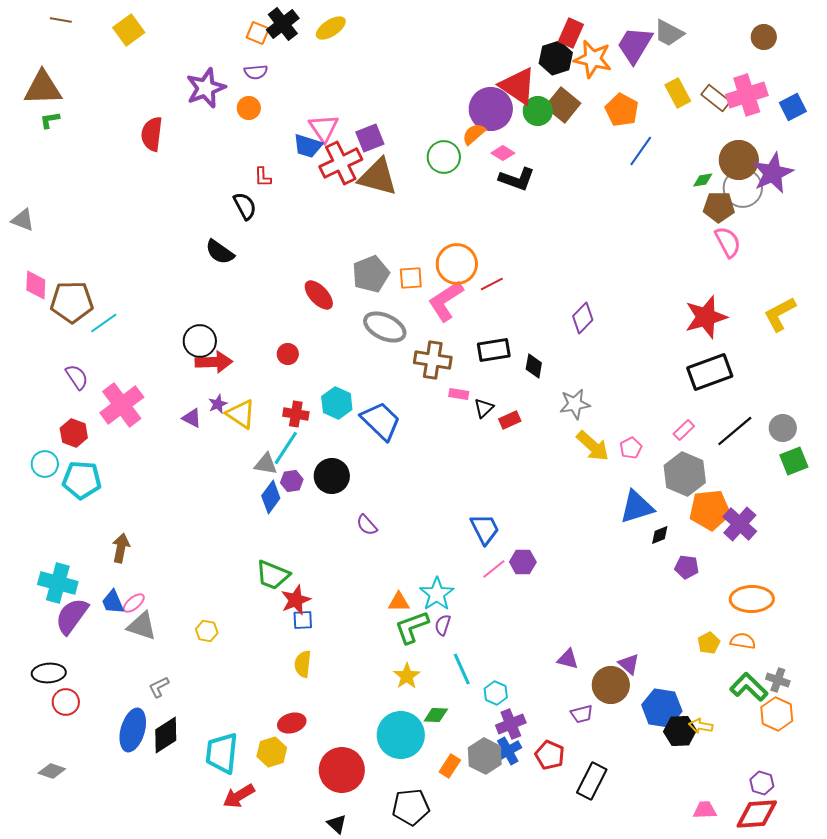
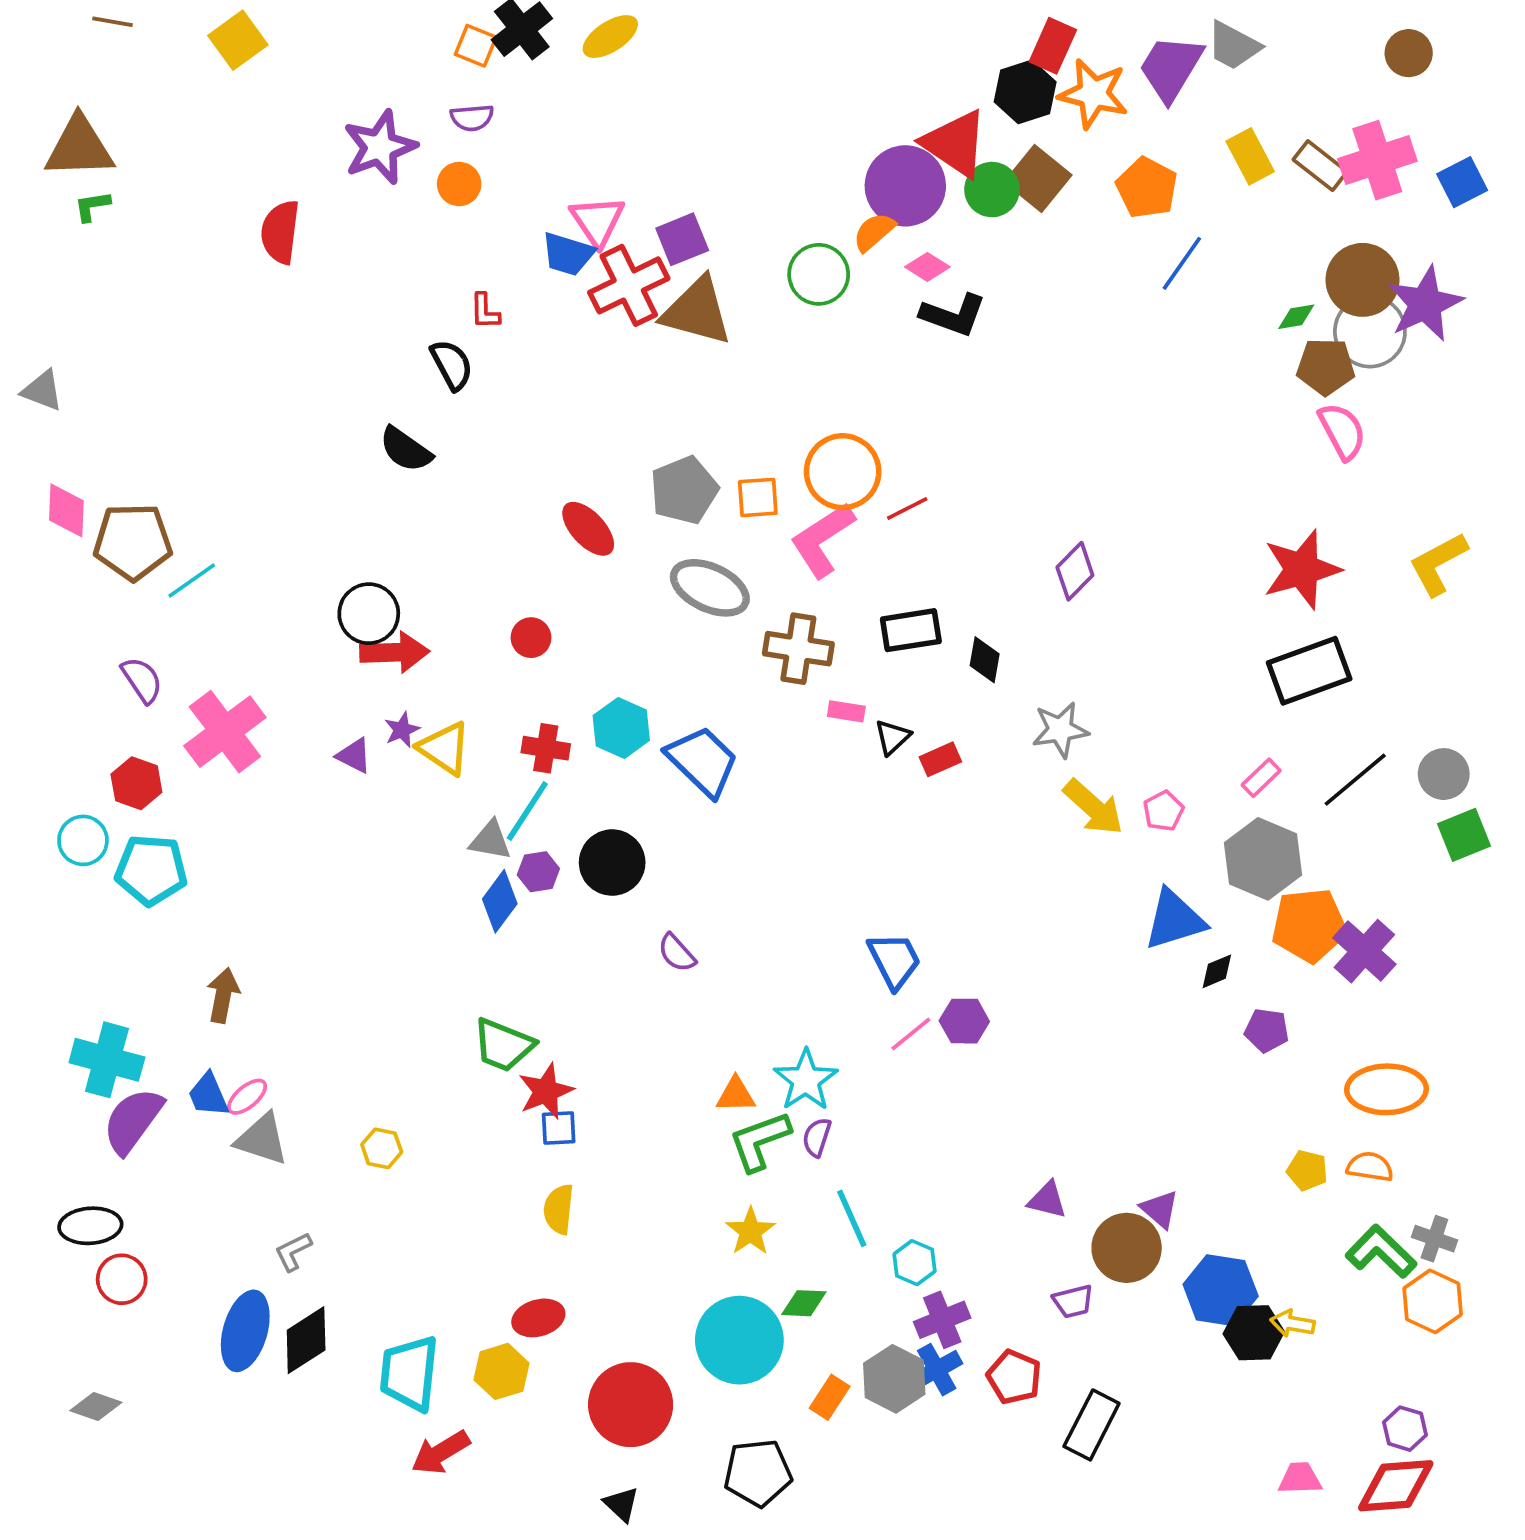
yellow pentagon: (709, 643) -> (1307, 1170), turned -30

